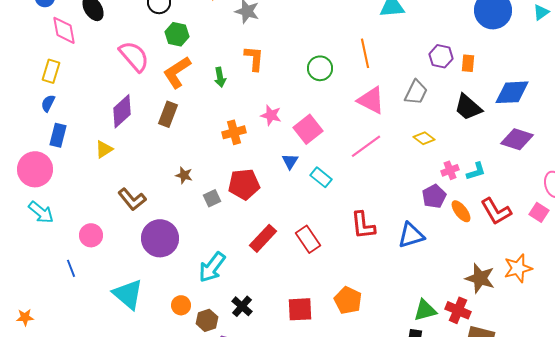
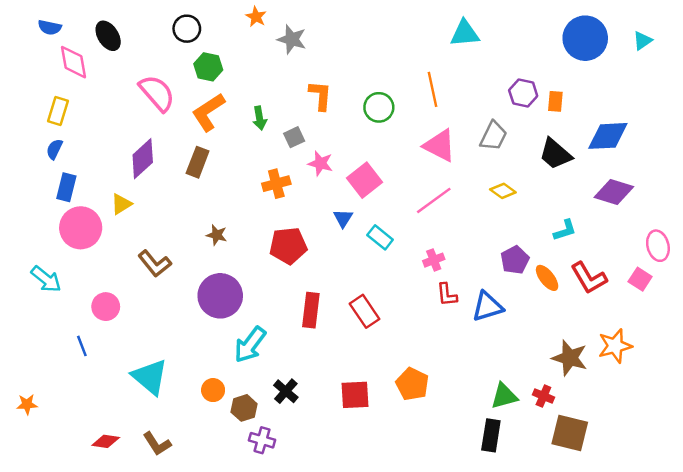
orange L-shape: (254, 58) -> (320, 95), moved
pink circle: (35, 169) -> (81, 228), moved
pink cross: (450, 170) -> (434, 260), moved
gray square: (212, 198) -> (294, 137), moved
red L-shape: (363, 225) -> (447, 295), moved, size x0.7
purple circle: (160, 238) -> (220, 296), moved
red rectangle: (263, 238) -> (311, 310), turned -36
red cross: (458, 310) -> (543, 396), size x0.7

